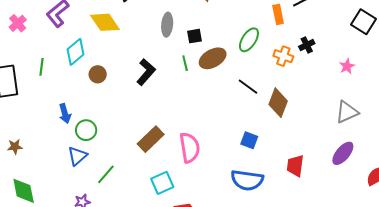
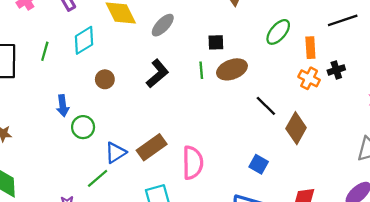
orange rectangle: (278, 14) -> (310, 48), moved
gray ellipse: (167, 25) -> (163, 25), moved, turned 30
green ellipse: (249, 40) -> (278, 32), moved
brown circle: (98, 74) -> (105, 79), moved
blue triangle: (77, 156) -> (116, 153), moved

